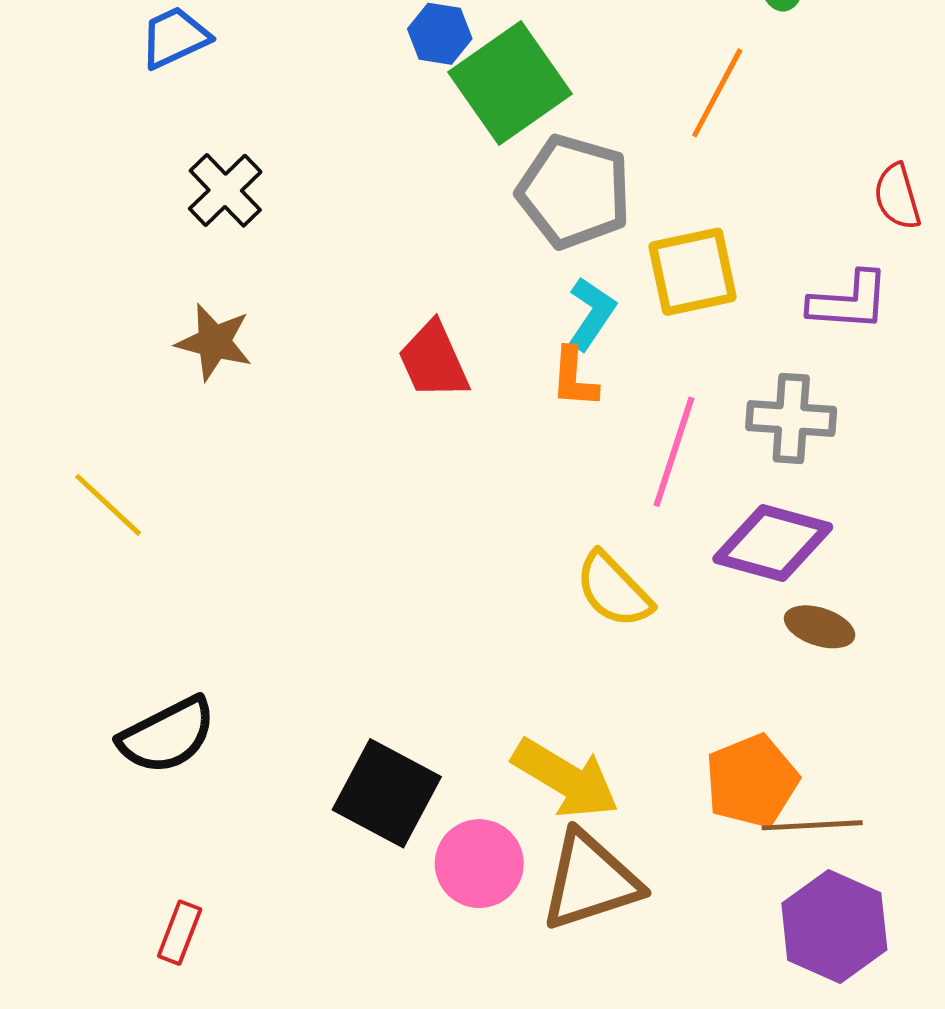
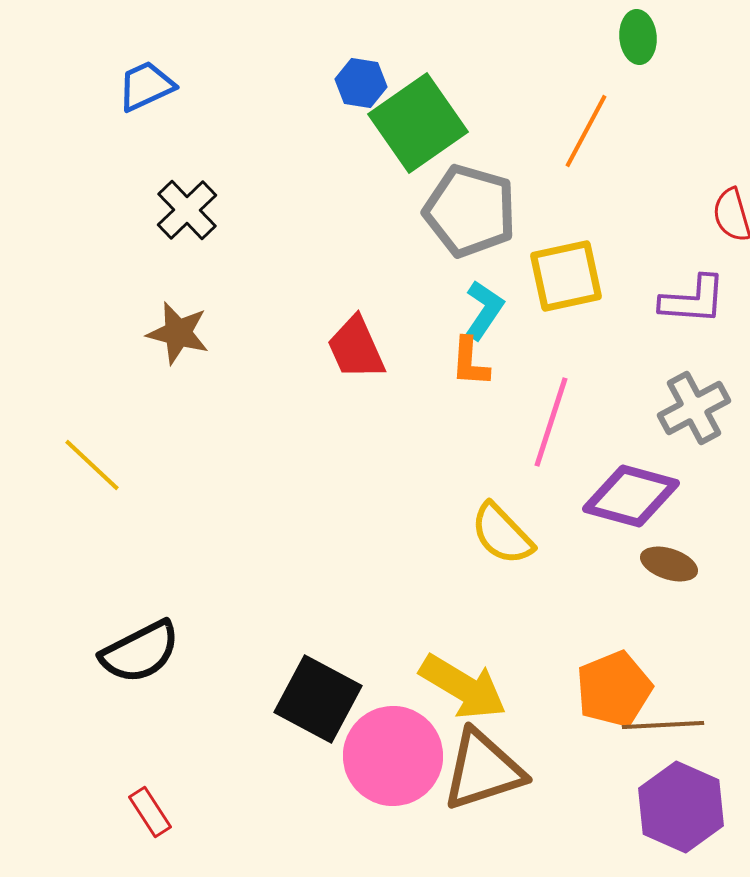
gray cross: (791, 418) -> (694, 408), moved, turned -32
pink circle: (479, 864) -> (393, 756), size x1.4
red rectangle: (180, 933) -> (150, 812), turned -54

